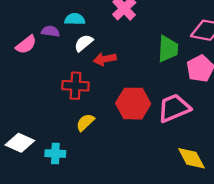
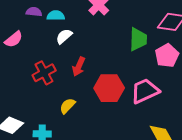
purple semicircle: (50, 31) -> (34, 12), moved
red arrow: (105, 59) -> (79, 67), moved, turned -54
red cross: (75, 86) -> (44, 73), moved, turned -30

